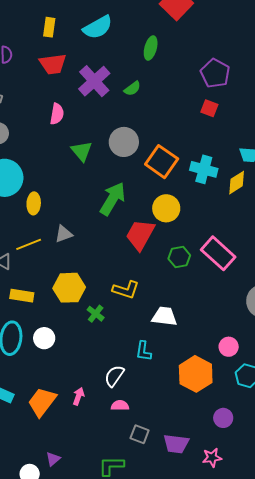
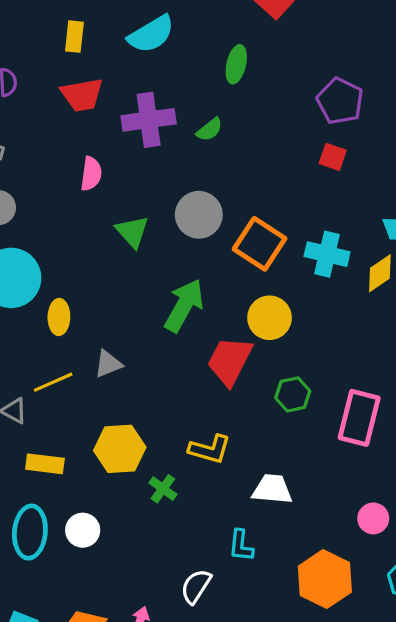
purple cross: (94, 81) -> (149, 120), turned 36
pink rectangle: (218, 253) -> (359, 418), moved, turned 64
pink circle: (229, 347) -> (373, 518), moved

